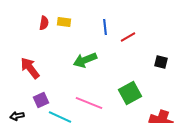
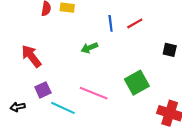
blue line: (105, 27) -> (111, 23), moved
green arrow: (85, 60) -> (89, 48), size x0.7

